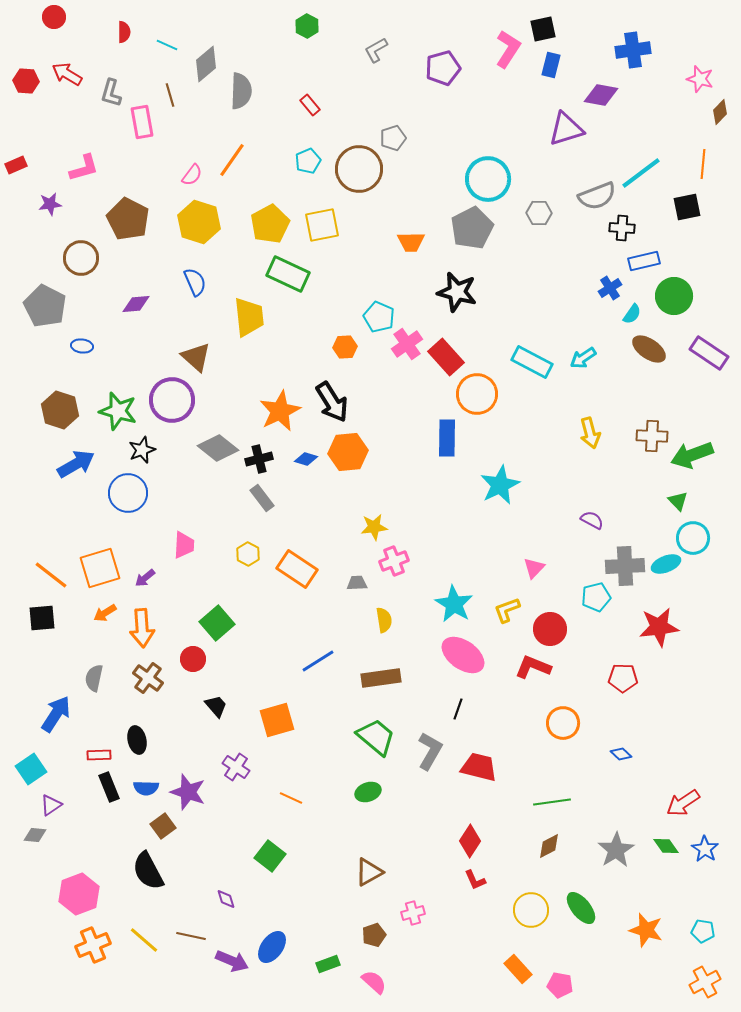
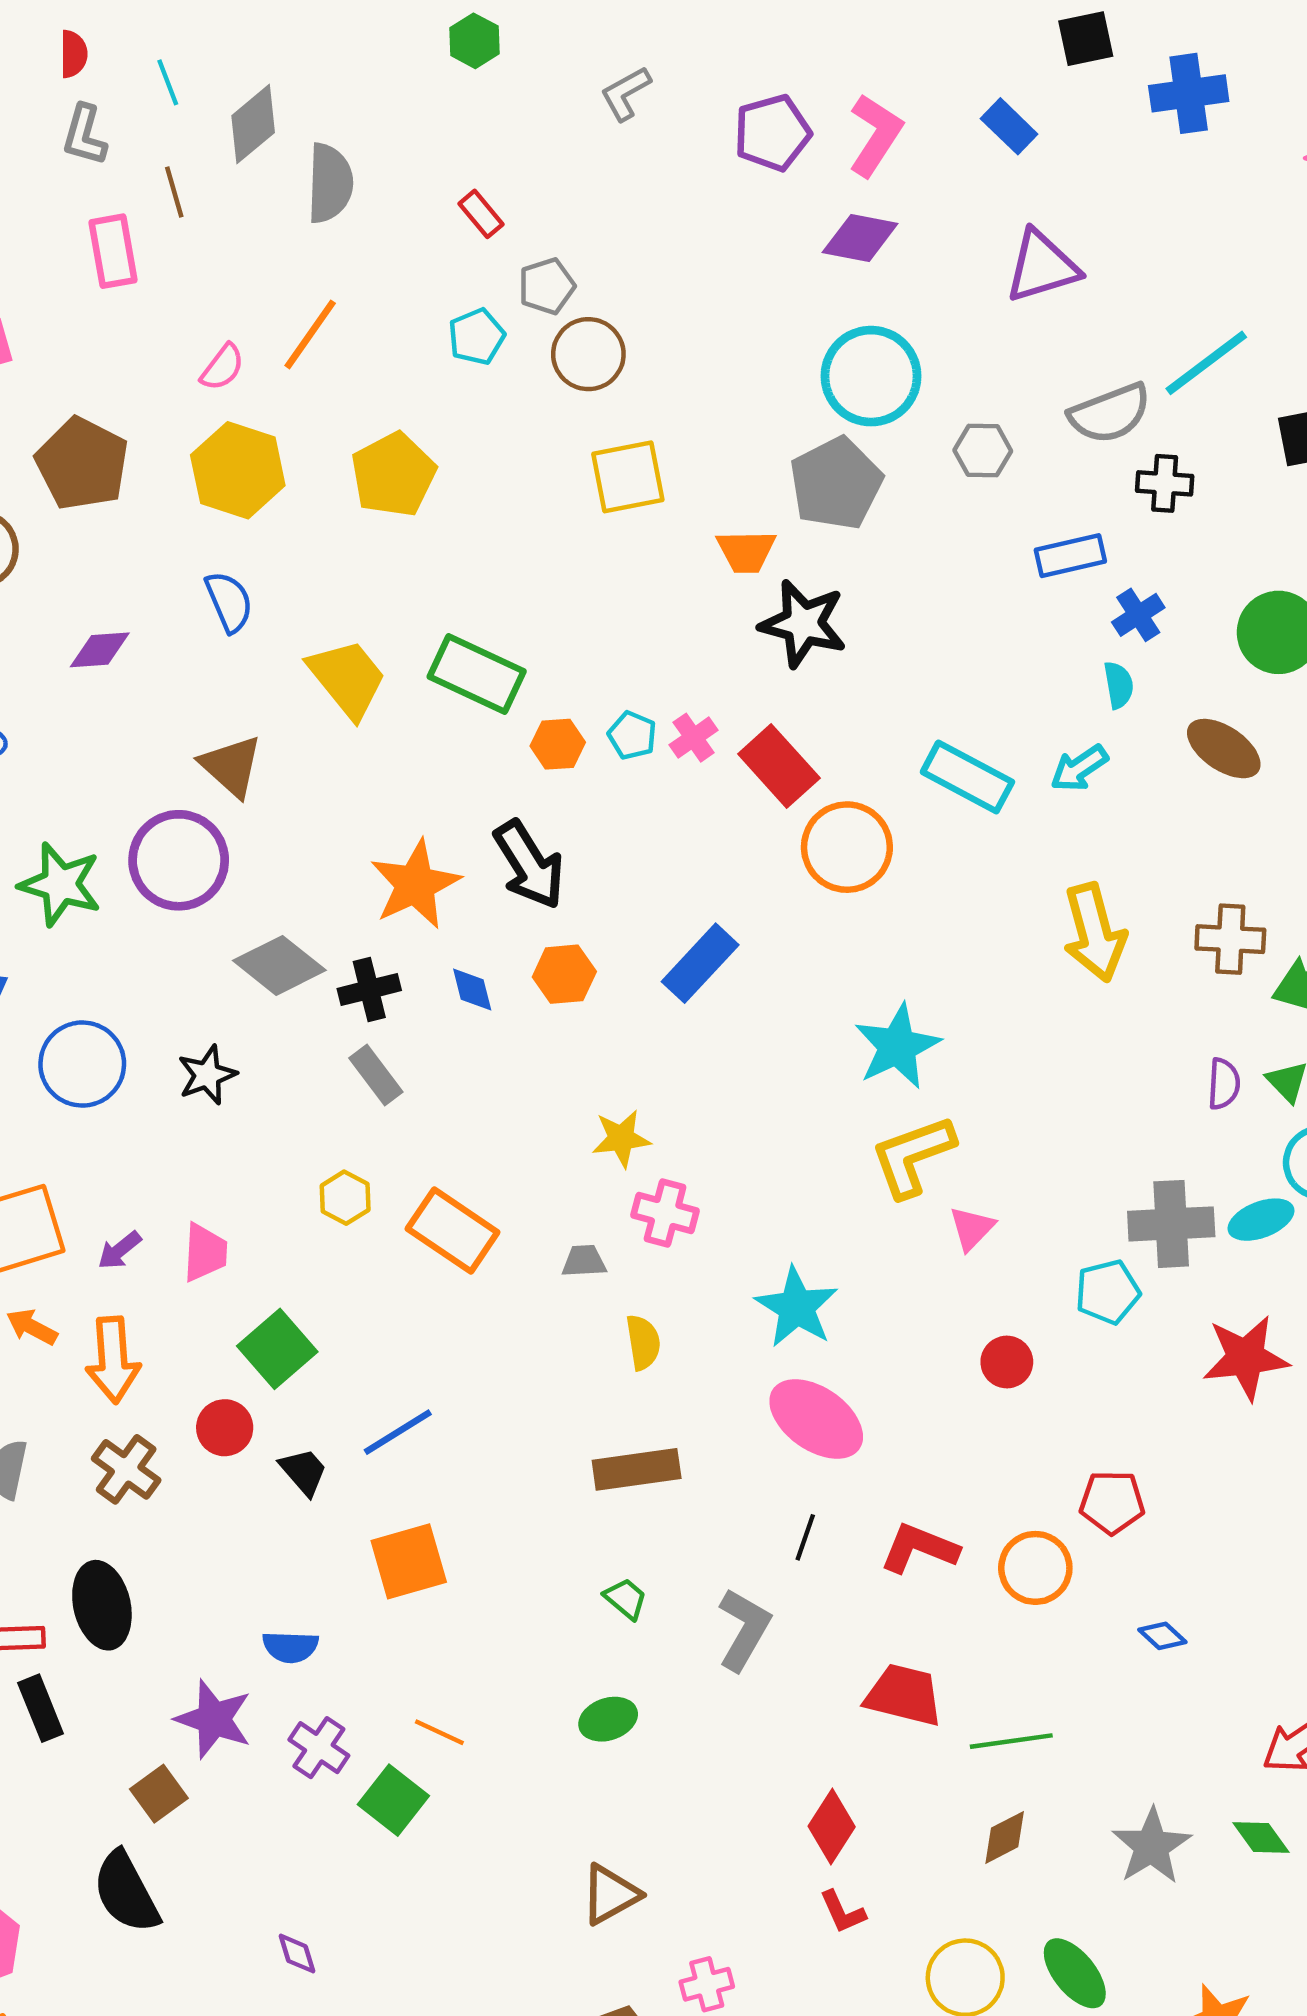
black square: (543, 29) -> (1086, 39), moved
cyan line: (167, 45) -> (168, 82), turned 45
pink L-shape: (508, 49) -> (875, 135), moved
blue rectangle: (551, 65) -> (1009, 126), turned -60
gray L-shape: (111, 93) -> (84, 135), moved
purple diamond: (601, 95) -> (860, 238), moved
gray pentagon: (393, 138) -> (547, 286), moved
brown circle: (359, 169) -> (588, 354), size x0.7
yellow square: (322, 225) -> (628, 477), moved
orange trapezoid: (411, 242) -> (746, 551), moved
blue rectangle: (644, 261) -> (1070, 556), moved
green rectangle: (288, 274) -> (477, 674), moved
cyan semicircle: (632, 314) -> (1119, 685), moved, turned -45
yellow trapezoid: (249, 317) -> (347, 678), turned -33
cyan pentagon: (379, 317) -> (632, 735), moved, size x0.7
pink cross: (407, 344) -> (694, 738), size x0.7
yellow arrow: (590, 433) -> (1094, 933), size x1.4
blue rectangle: (447, 438) -> (700, 963), moved, turned 42
black star: (142, 450) -> (207, 1075), moved
orange hexagon: (348, 452) -> (564, 974), size x0.7
blue diamond: (306, 459) -> (472, 990), turned 60
purple semicircle: (592, 520) -> (1224, 1084), moved, turned 65
pink trapezoid: (184, 545) -> (205, 1252), moved
pink cross: (394, 561) -> (665, 1213), turned 36
yellow L-shape: (507, 610) -> (913, 1156), moved, size x1.5
orange arrow: (105, 613) -> (32, 1327), turned 60
red circle: (550, 629) -> (1007, 1362), size x0.7
blue line: (318, 661) -> (398, 1432), moved
red L-shape: (533, 667) -> (919, 1548), moved
red pentagon: (623, 678) -> (1112, 1502), moved
black trapezoid: (216, 706) -> (304, 1472), moved
green trapezoid: (376, 737) -> (626, 1599), size x0.5
black ellipse: (137, 740) -> (102, 1605), size x1.4
purple cross: (236, 767) -> (319, 1748), moved
red trapezoid: (479, 767) -> (904, 1695), moved
blue semicircle: (146, 788) -> (290, 1647), moved
green square: (270, 856) -> (393, 1800), moved

